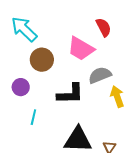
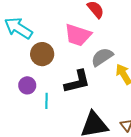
cyan line: (33, 117) -> (47, 101), moved

